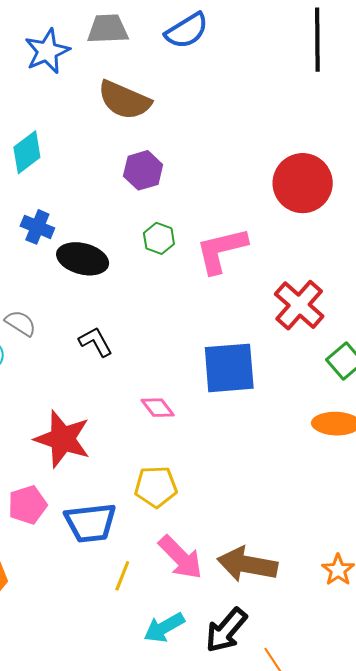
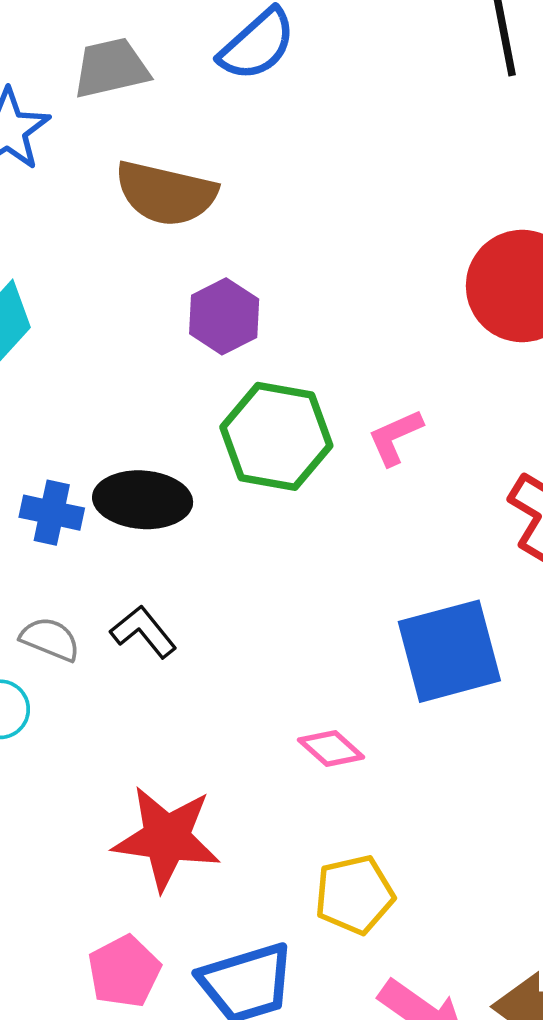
blue cross: (37, 227) -> (52, 513), moved
green hexagon: (159, 238) -> (276, 436), size x1.8
pink L-shape: (221, 250) -> (395, 437), size x0.6
black L-shape: (96, 342) -> (143, 632), moved

